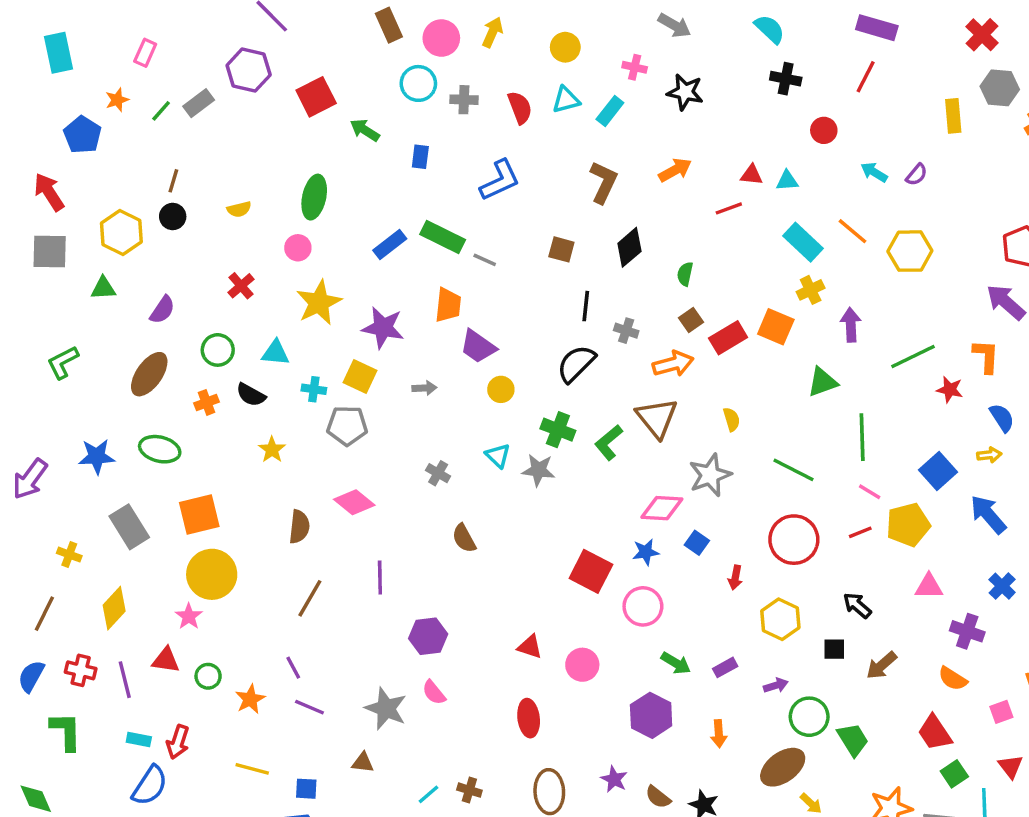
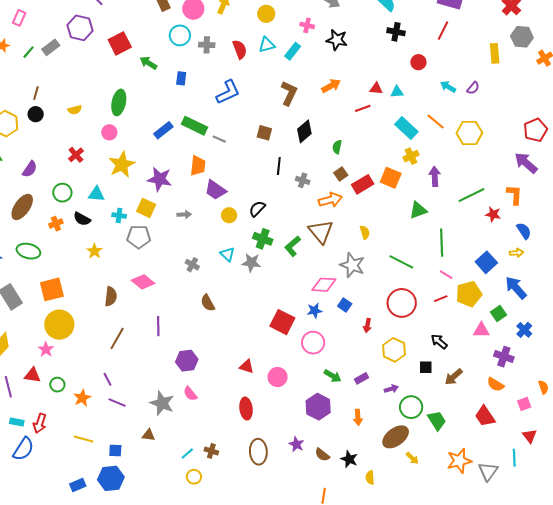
black semicircle: (576, 364) -> (257, 209), moved, size x0.7
gray star: (710, 475) -> (352, 265), turned -30
green square: (954, 774) -> (499, 313), moved

